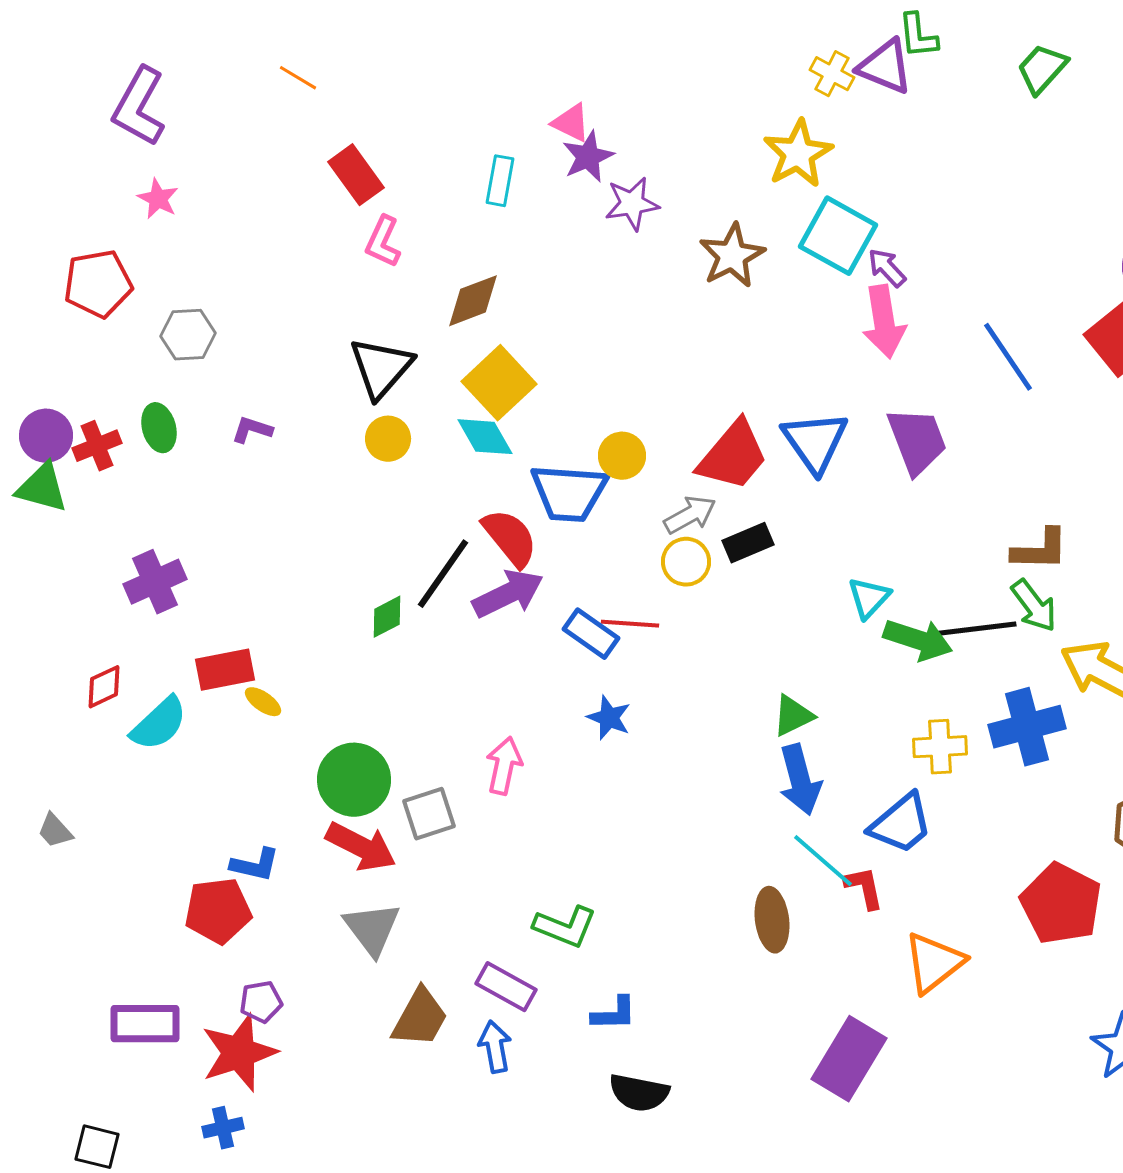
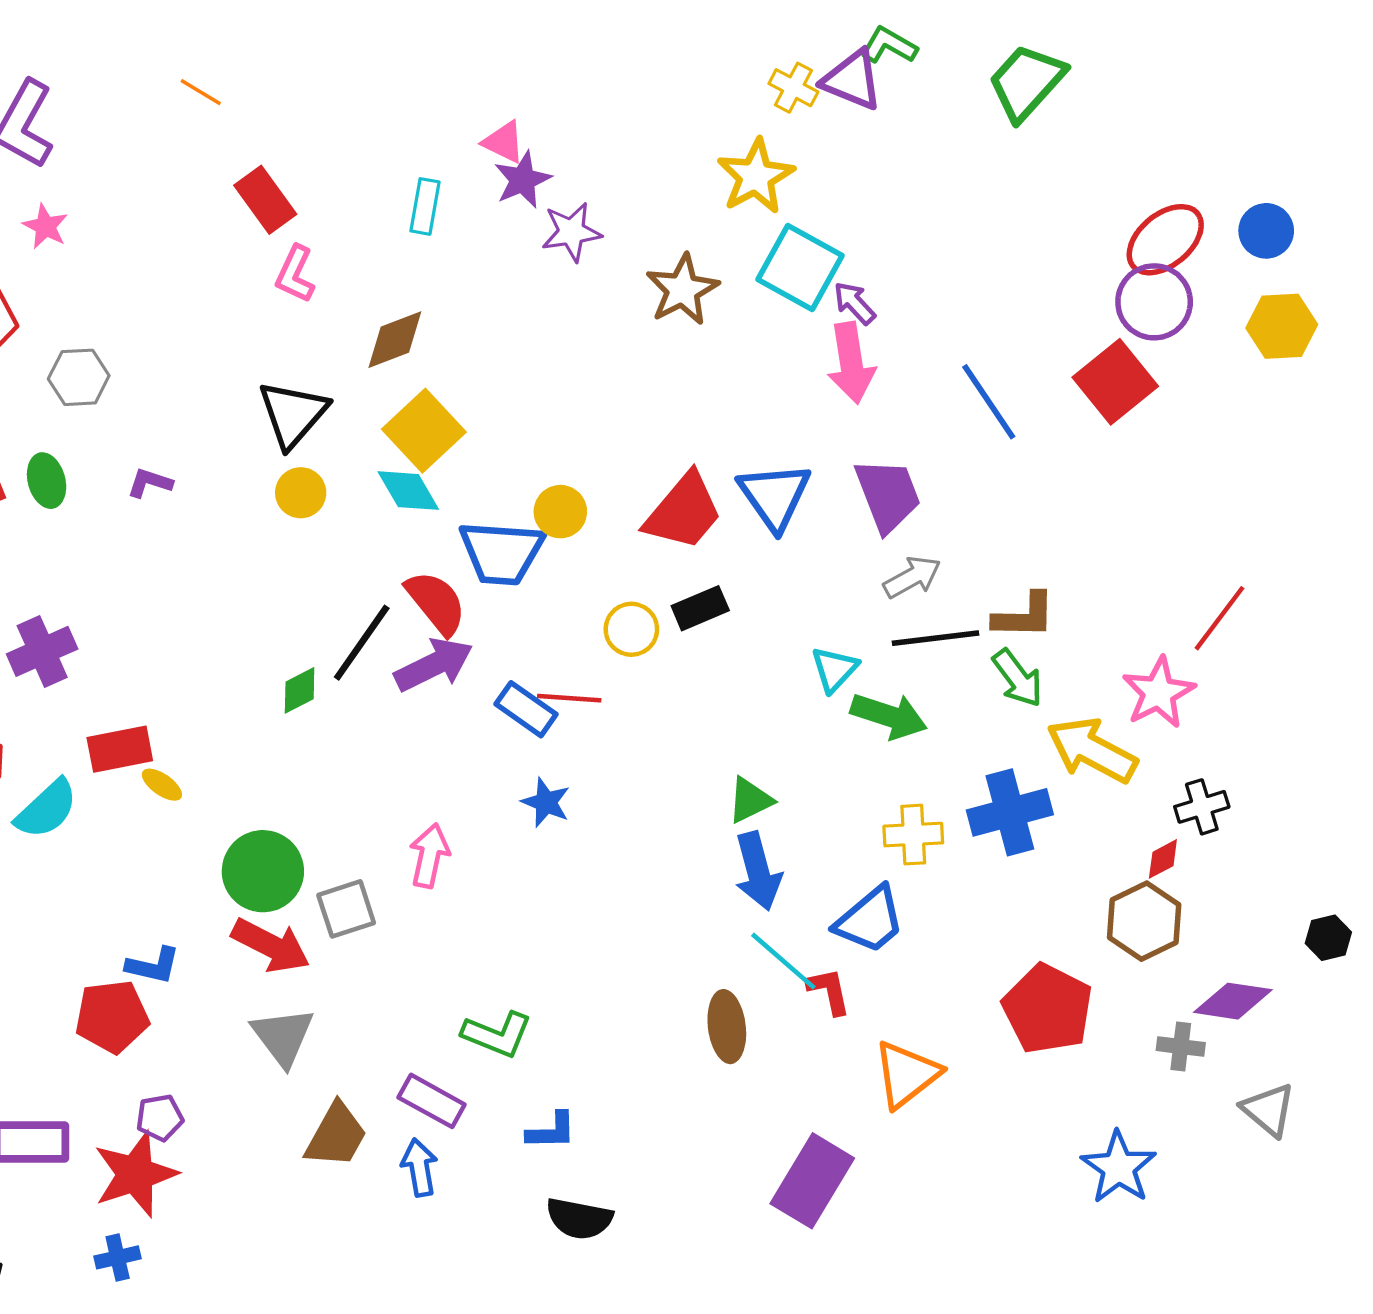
green L-shape: (918, 36) -> (889, 46), turned 126
green trapezoid: (1042, 69) -> (1026, 82), size x1.4
gray arrow: (690, 515) -> (912, 577), moved
black line: (977, 629) -> (935, 638), moved

